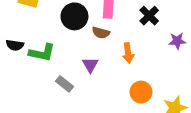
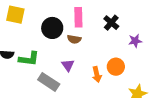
orange arrow: (128, 53) -> (97, 74), moved
gray rectangle: (65, 84) -> (49, 82), size x1.5
orange circle: (141, 92) -> (116, 67), moved

